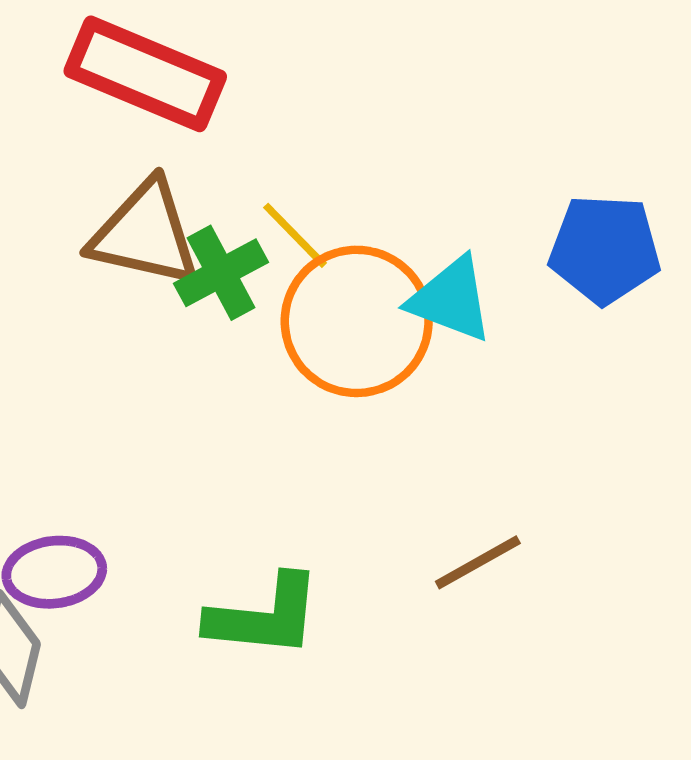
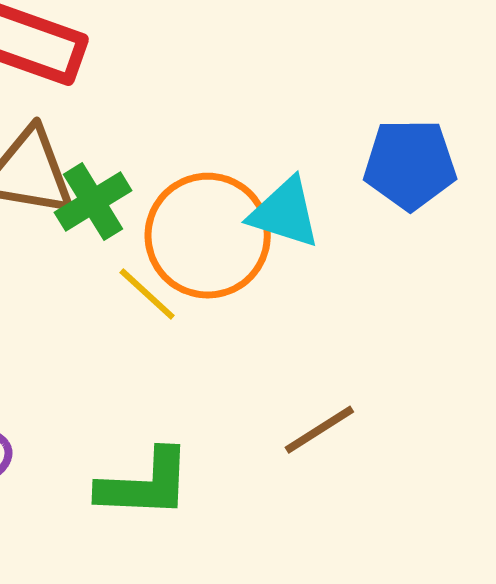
yellow line: (295, 235) -> (147, 294), moved

